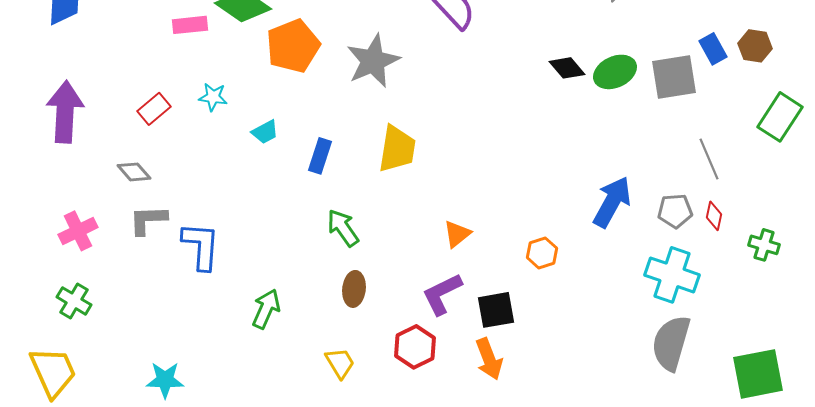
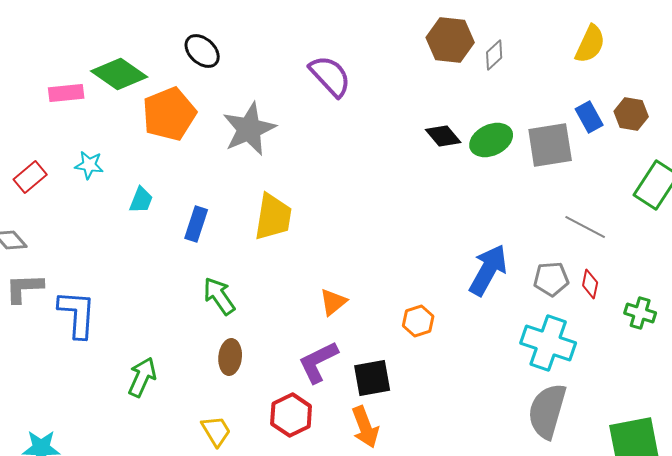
cyan trapezoid: (265, 132) -> (141, 200), turned -40
gray line: (709, 159) -> (585, 227), turned -39

